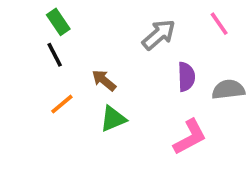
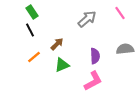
purple semicircle: (186, 77) -> (95, 56), moved
brown arrow: (104, 80) -> (57, 44), turned 96
pink L-shape: (190, 137) -> (93, 81), moved

